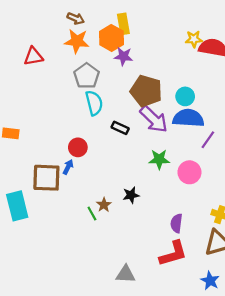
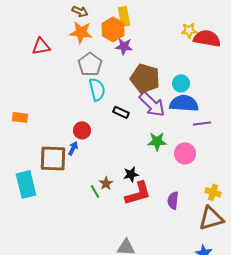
purple line: (208, 140) -> (202, 123), turned 48
red L-shape: (173, 254) -> (138, 193), moved

